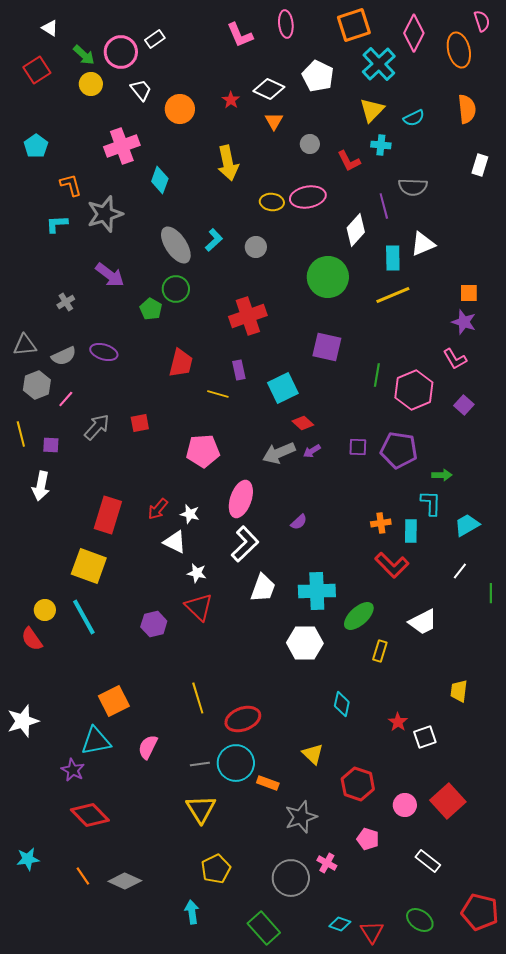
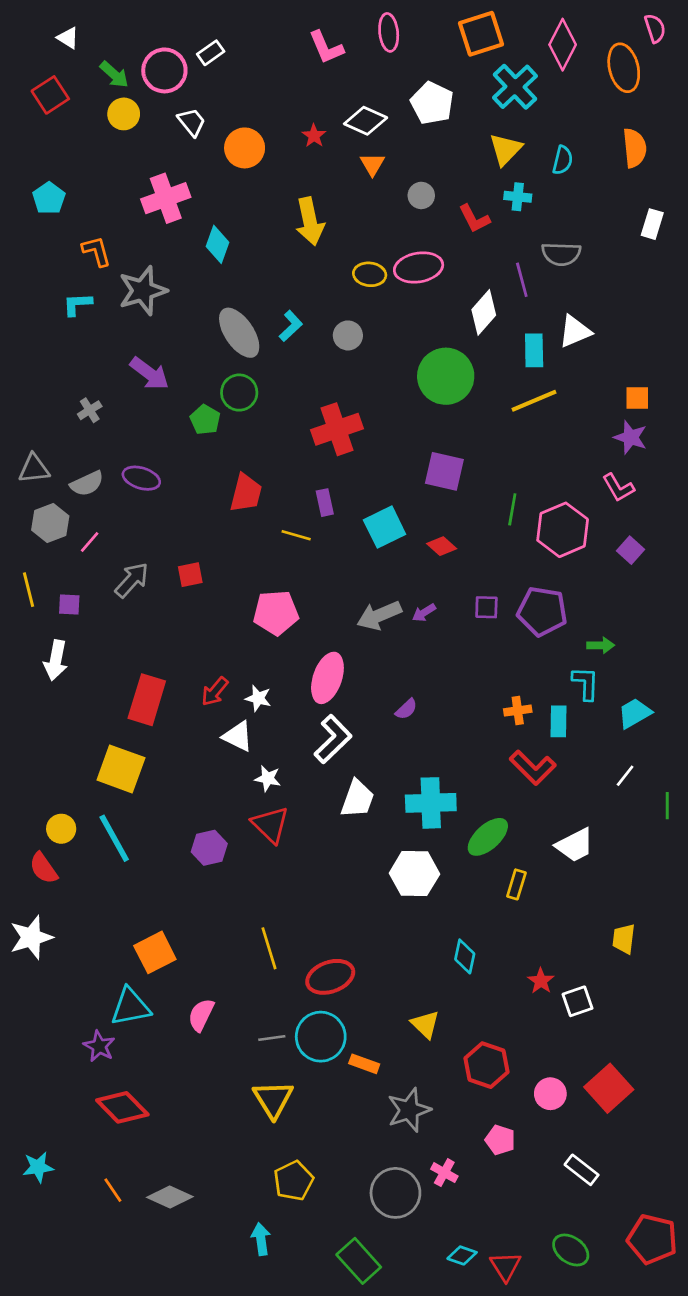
cyan semicircle: (414, 118) -> (563, 160), turned -50
red diamond: (303, 423) -> (442, 546), moved
white star: (23, 721) -> (31, 937), moved

